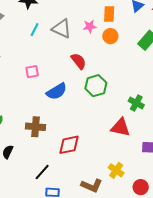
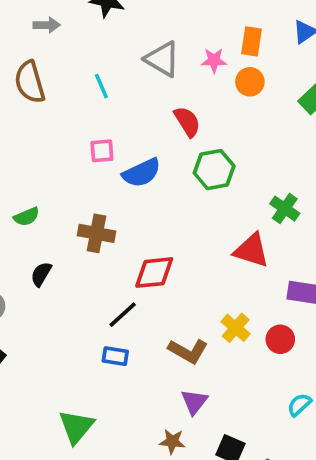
cyan line: (35, 30) -> (101, 86), moved, turned -56
pink square: (32, 72) -> (102, 151), moved
black line: (42, 172) -> (123, 315), moved
red circle: (141, 187) -> (280, 339), moved

